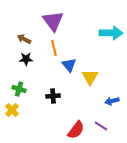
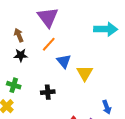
brown arrow: (24, 39) -> (19, 35), turned 40
orange line: (54, 48) -> (49, 44), turned 56
blue arrow: (112, 101) -> (107, 107), moved, turned -96

